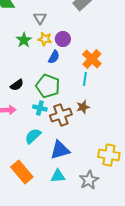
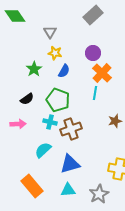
purple circle: (63, 39) -> (93, 53), moved
green star: (24, 40) -> (34, 69), moved
brown star: (83, 107) -> (115, 121), moved

